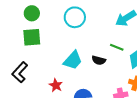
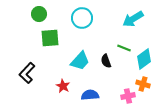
green square: (32, 37) -> (50, 38), moved
black semicircle: (99, 60) -> (106, 61), turned 56

